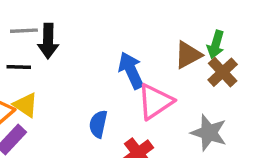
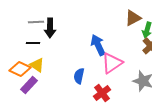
brown triangle: (188, 55) -> (133, 18), moved

